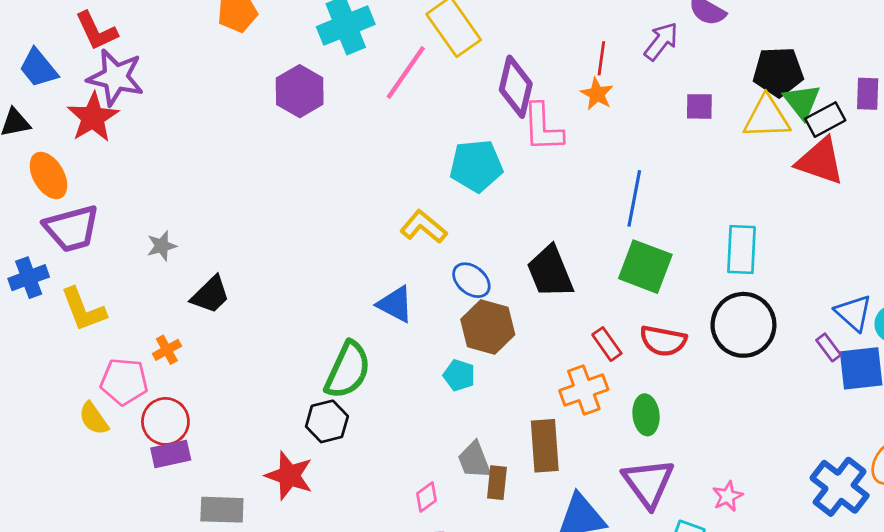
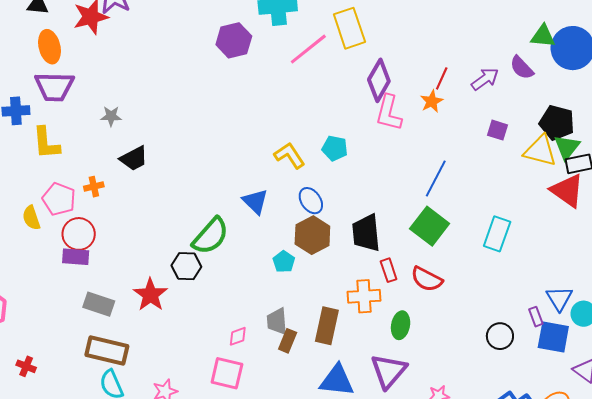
cyan pentagon: (476, 166) -> (335, 148), moved, size x0.7
black trapezoid: (550, 272) -> (366, 233), moved
black circle: (743, 325) -> (500, 336), moved, size x0.6

